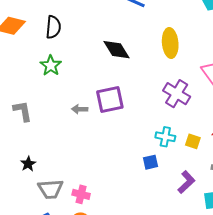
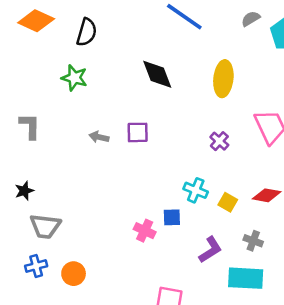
green star: (51, 65) -> (74, 78), turned -30
purple cross: (177, 94) -> (219, 141), size x0.6
purple square: (110, 99) -> (138, 132), size x0.7
pink cross: (81, 194) -> (145, 231), moved

